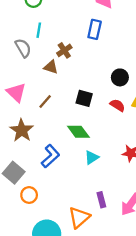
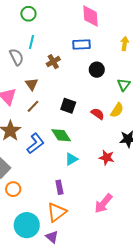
blue rectangle: (95, 29) -> (81, 45), turned 72
brown triangle: (51, 67) -> (32, 84), moved, turned 32
black circle: (120, 77) -> (97, 70), moved
blue L-shape: (50, 156) -> (35, 144), moved
purple rectangle: (101, 200) -> (59, 187), moved

